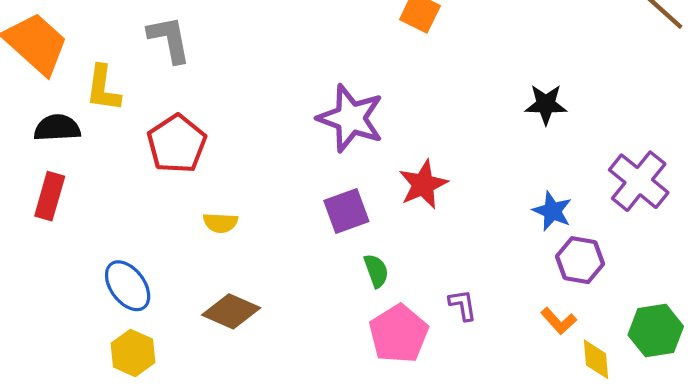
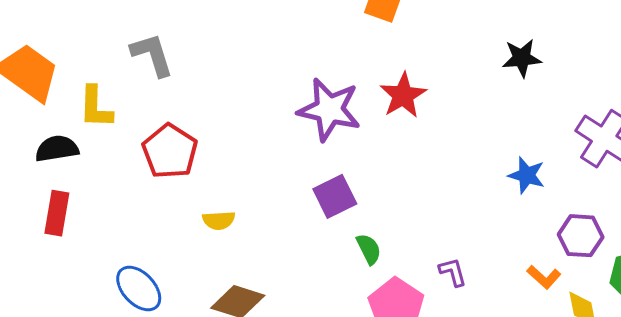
black star: (546, 104) -> (522, 58), moved
red star: (423, 184) -> (403, 95), moved
purple hexagon: (580, 260) -> (581, 236), moved

